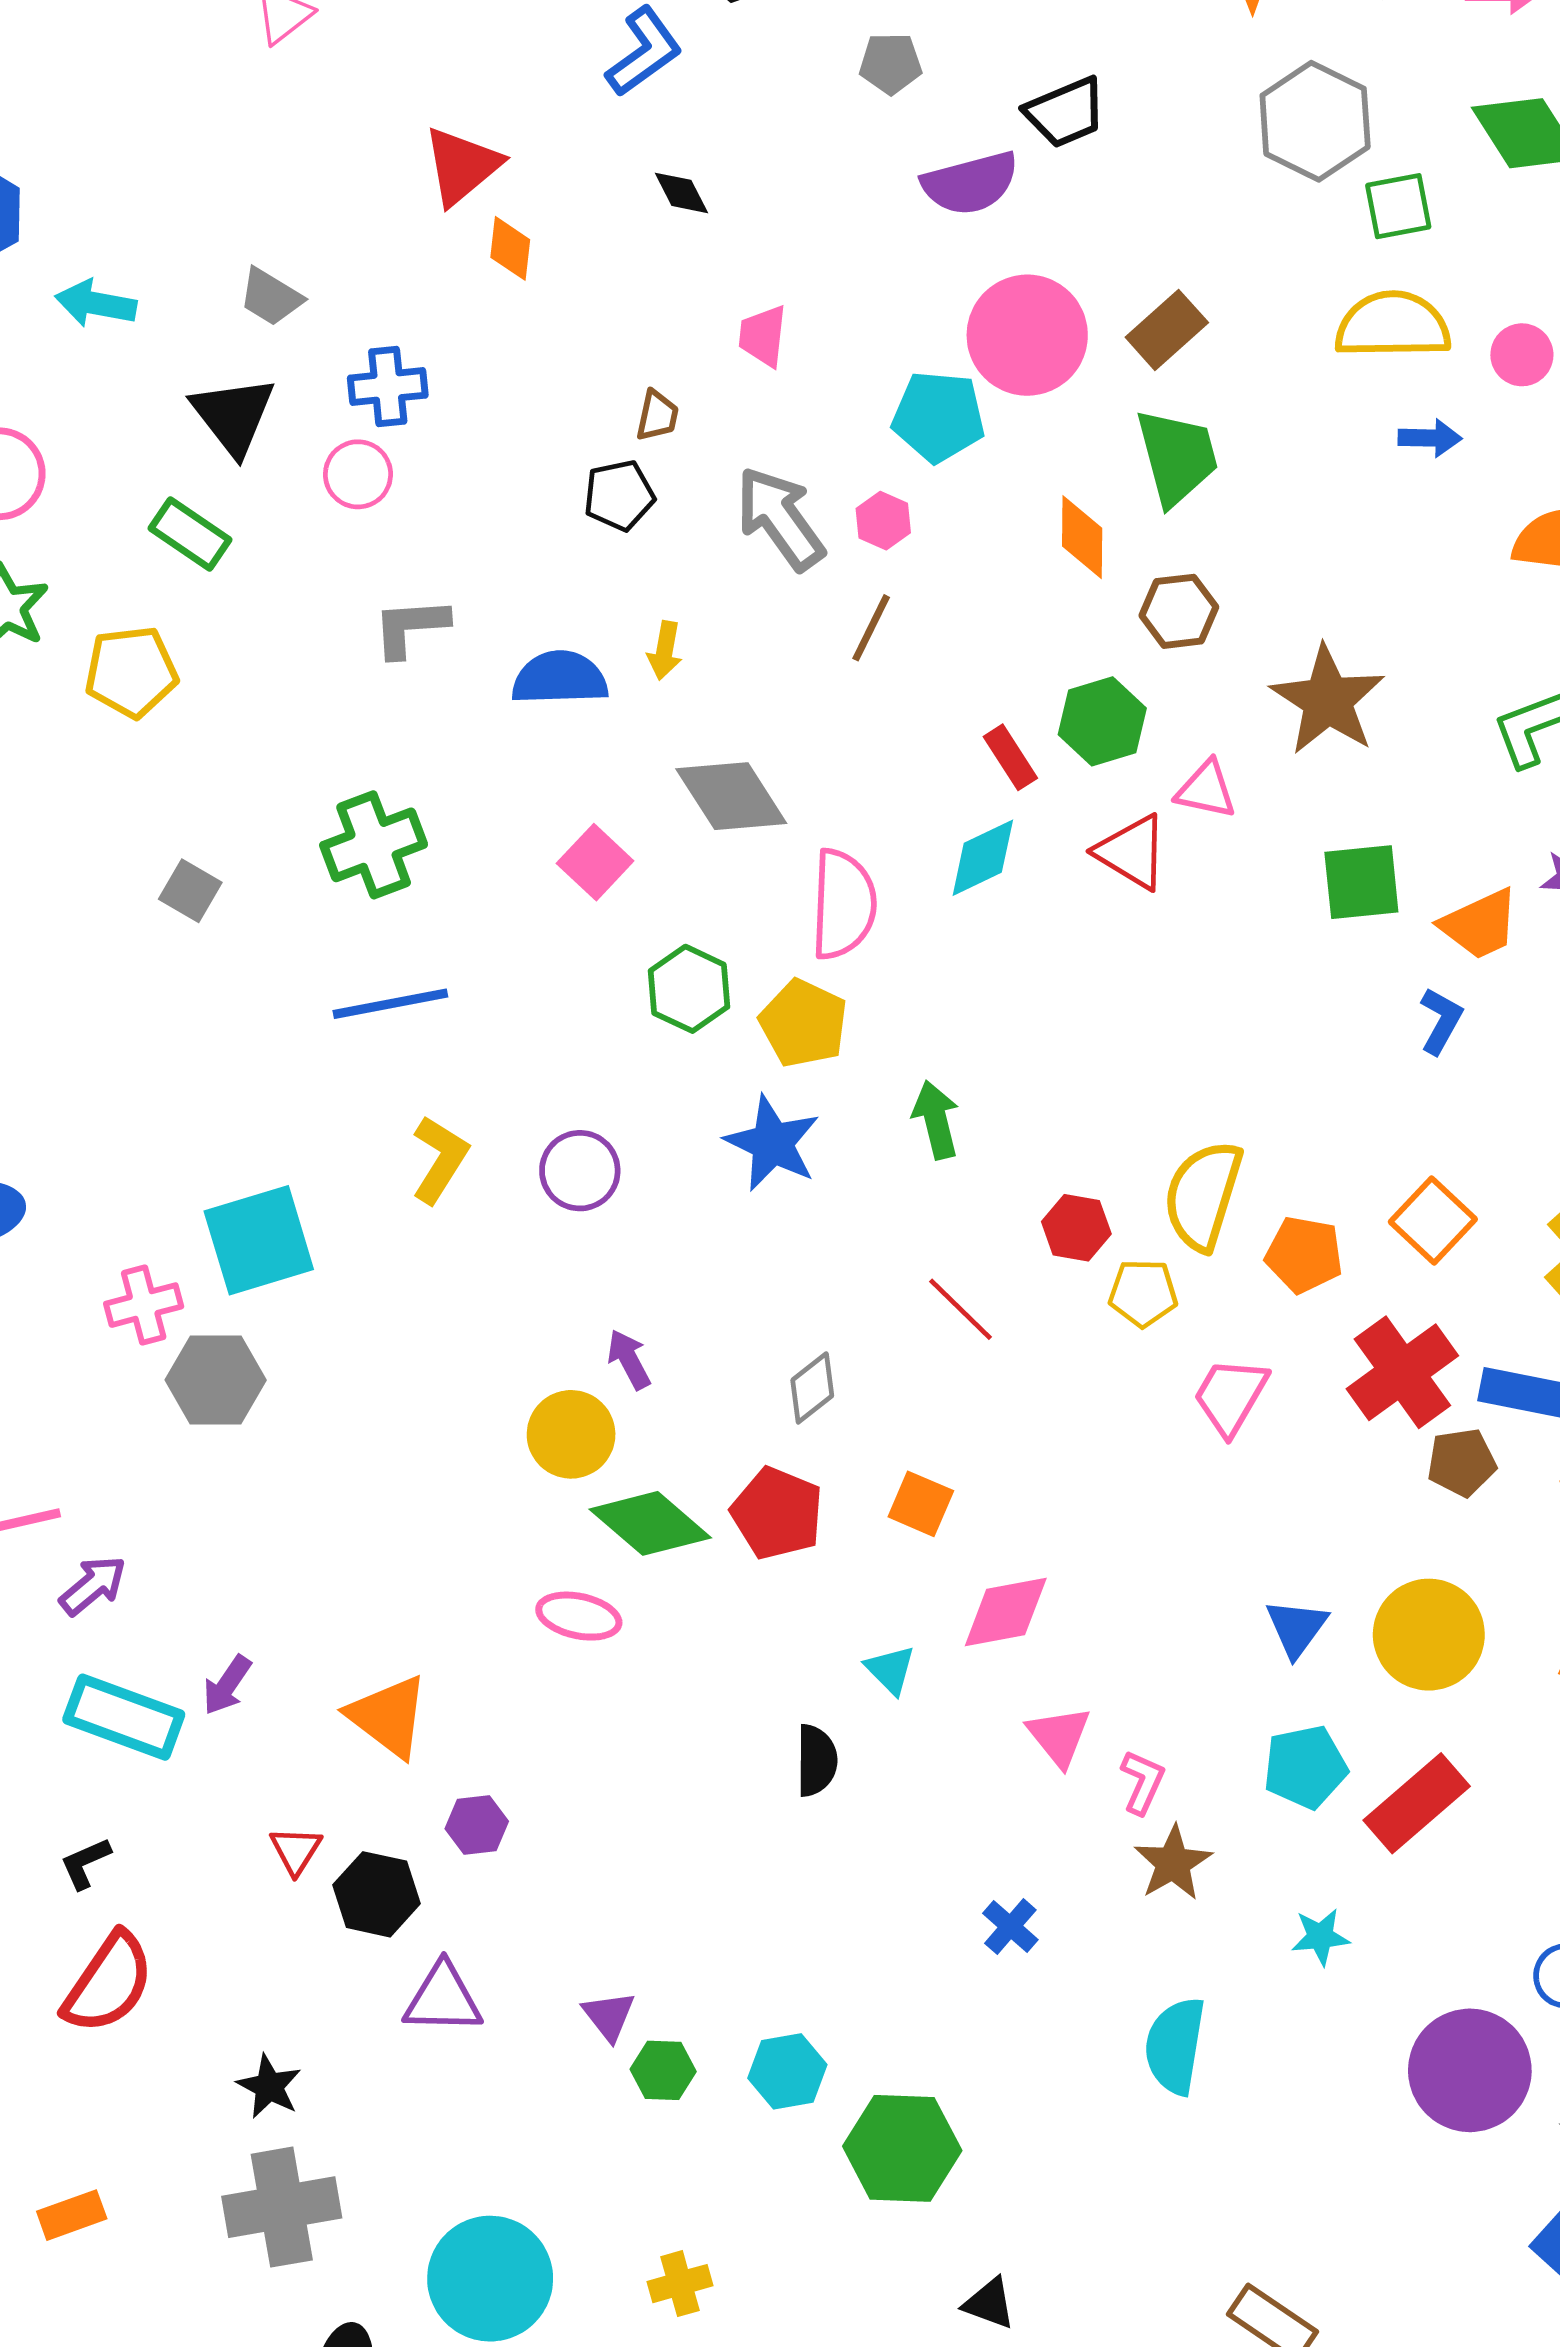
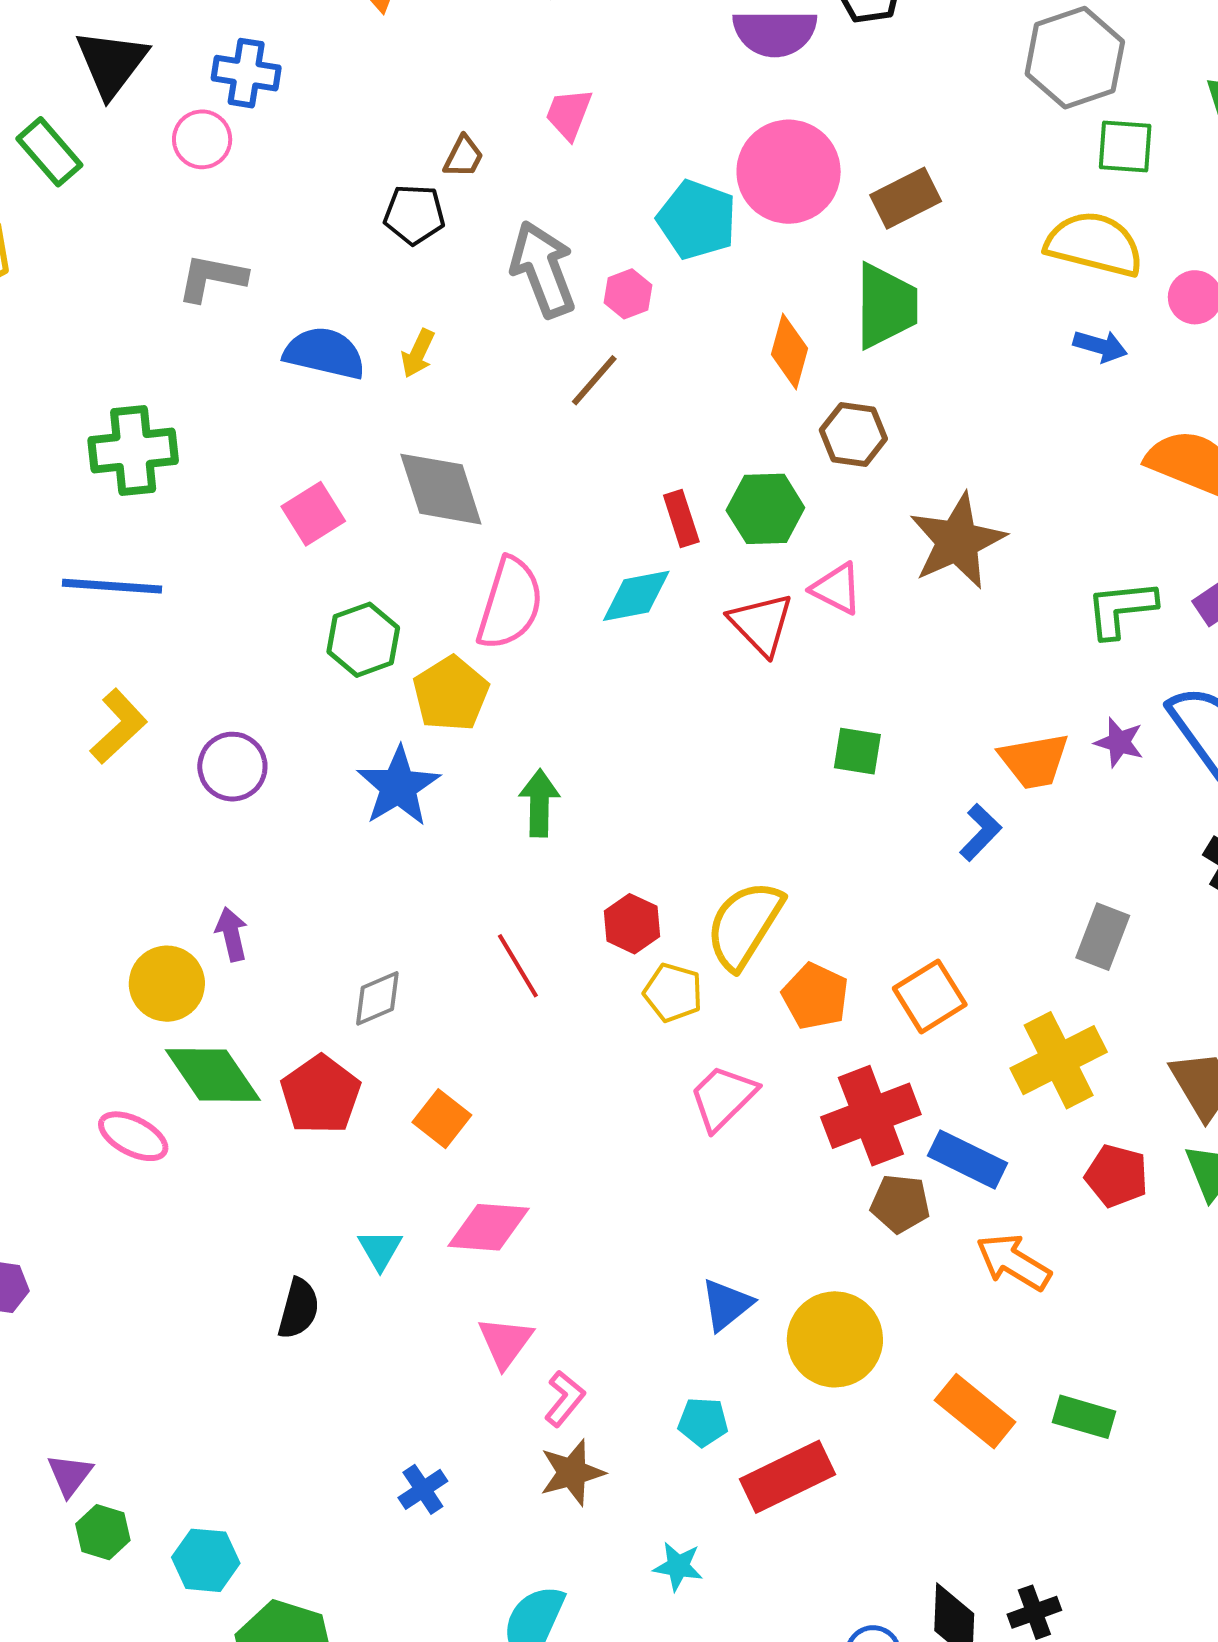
green square: (1361, 882) -> (857, 751), moved, size x0.7
cyan pentagon: (1305, 1767) -> (703, 1422), size x0.7

